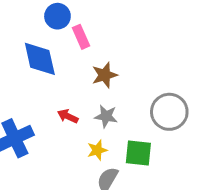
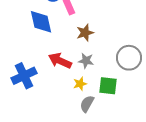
red arrow: (68, 116) -> (60, 61), size x1.6

